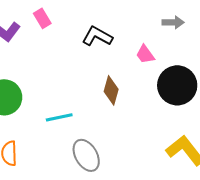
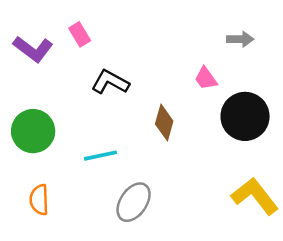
black L-shape: (97, 36) -> (110, 82), moved
gray ellipse: (86, 155) -> (134, 202), turned 64

